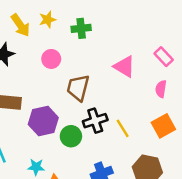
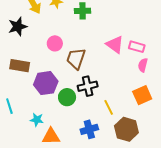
pink rectangle: (164, 57) -> (137, 47), moved, turned -35
pink circle: (51, 59) -> (55, 43), moved
yellow line: (123, 128) -> (109, 107), moved

